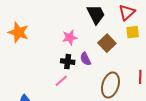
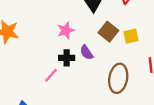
yellow square: (133, 32) -> (131, 36), moved
pink line: (61, 81) -> (51, 75), moved

